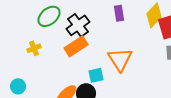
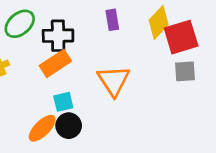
black cross: (78, 25) -> (58, 36), turned 35
cyan square: (96, 75) -> (63, 102), moved

